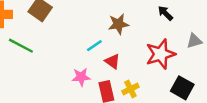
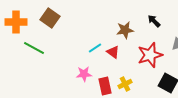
brown star: (118, 24) -> (125, 30), moved
red triangle: (112, 61) -> (113, 52), moved

